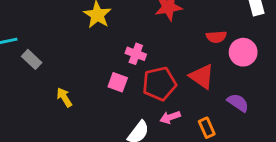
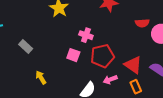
gray rectangle: (32, 59) -> (26, 46), moved
red triangle: (202, 76) -> (133, 65), moved
yellow arrow: (64, 97) -> (41, 77), moved

